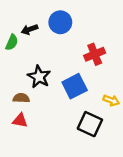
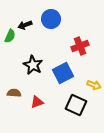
brown semicircle: (21, 98) -> (14, 93), moved
red triangle: (20, 121) -> (37, 102), moved, turned -32

